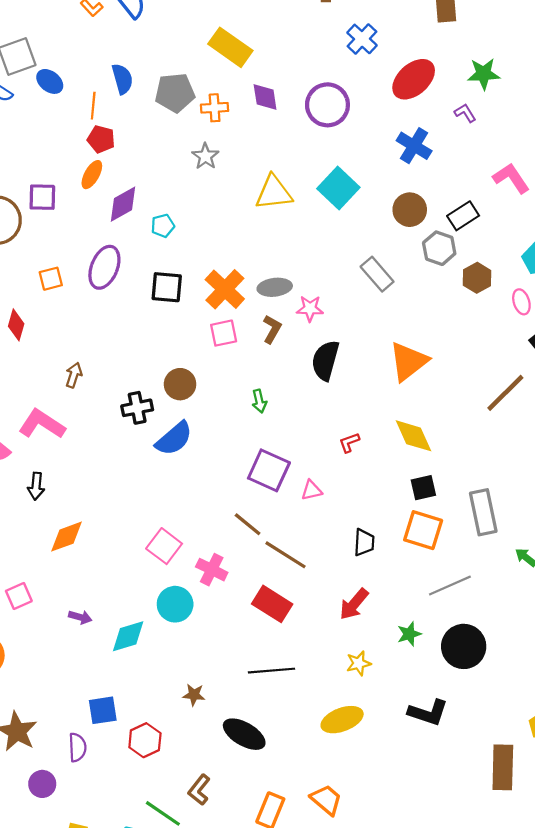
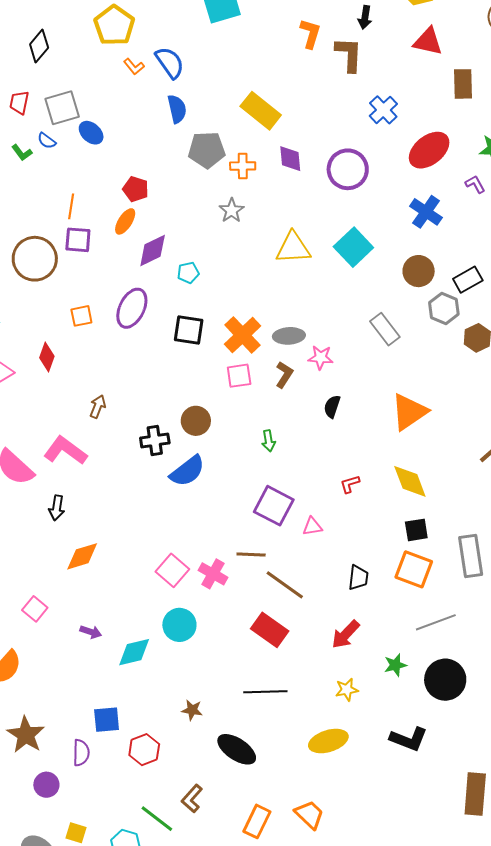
blue semicircle: (122, 79) -> (177, 109), moved
orange line: (93, 106) -> (71, 206), moved
black semicircle: (325, 360) -> (332, 407), size x0.6
brown line: (248, 524) -> (251, 554), turned -40
pink cross: (212, 570) -> (213, 574), moved
pink square: (19, 596) -> (35, 609), turned -30

